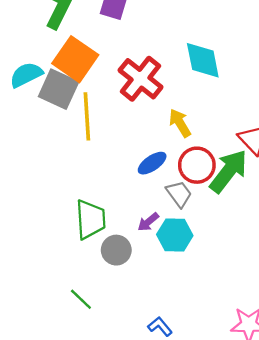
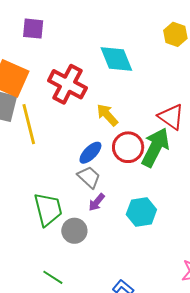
gray trapezoid: (179, 194) -> (89, 177), moved
cyan hexagon: (175, 235) -> (141, 212), moved

